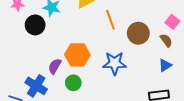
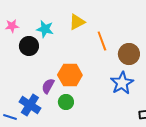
blue star: (115, 63) -> (122, 83), moved, turned -30

